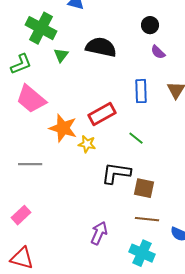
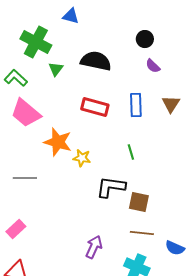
green L-shape: (21, 64) -> (16, 78), turned -115
red rectangle: (102, 114) -> (95, 107), moved, turned 44
green line: (136, 138) -> (131, 152), turned 35

